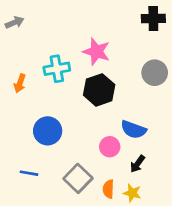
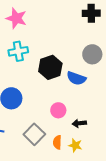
pink star: (96, 52) -> (16, 18), moved
blue semicircle: (134, 130) -> (76, 78), moved
black arrow: (137, 164) -> (79, 123), turned 48

